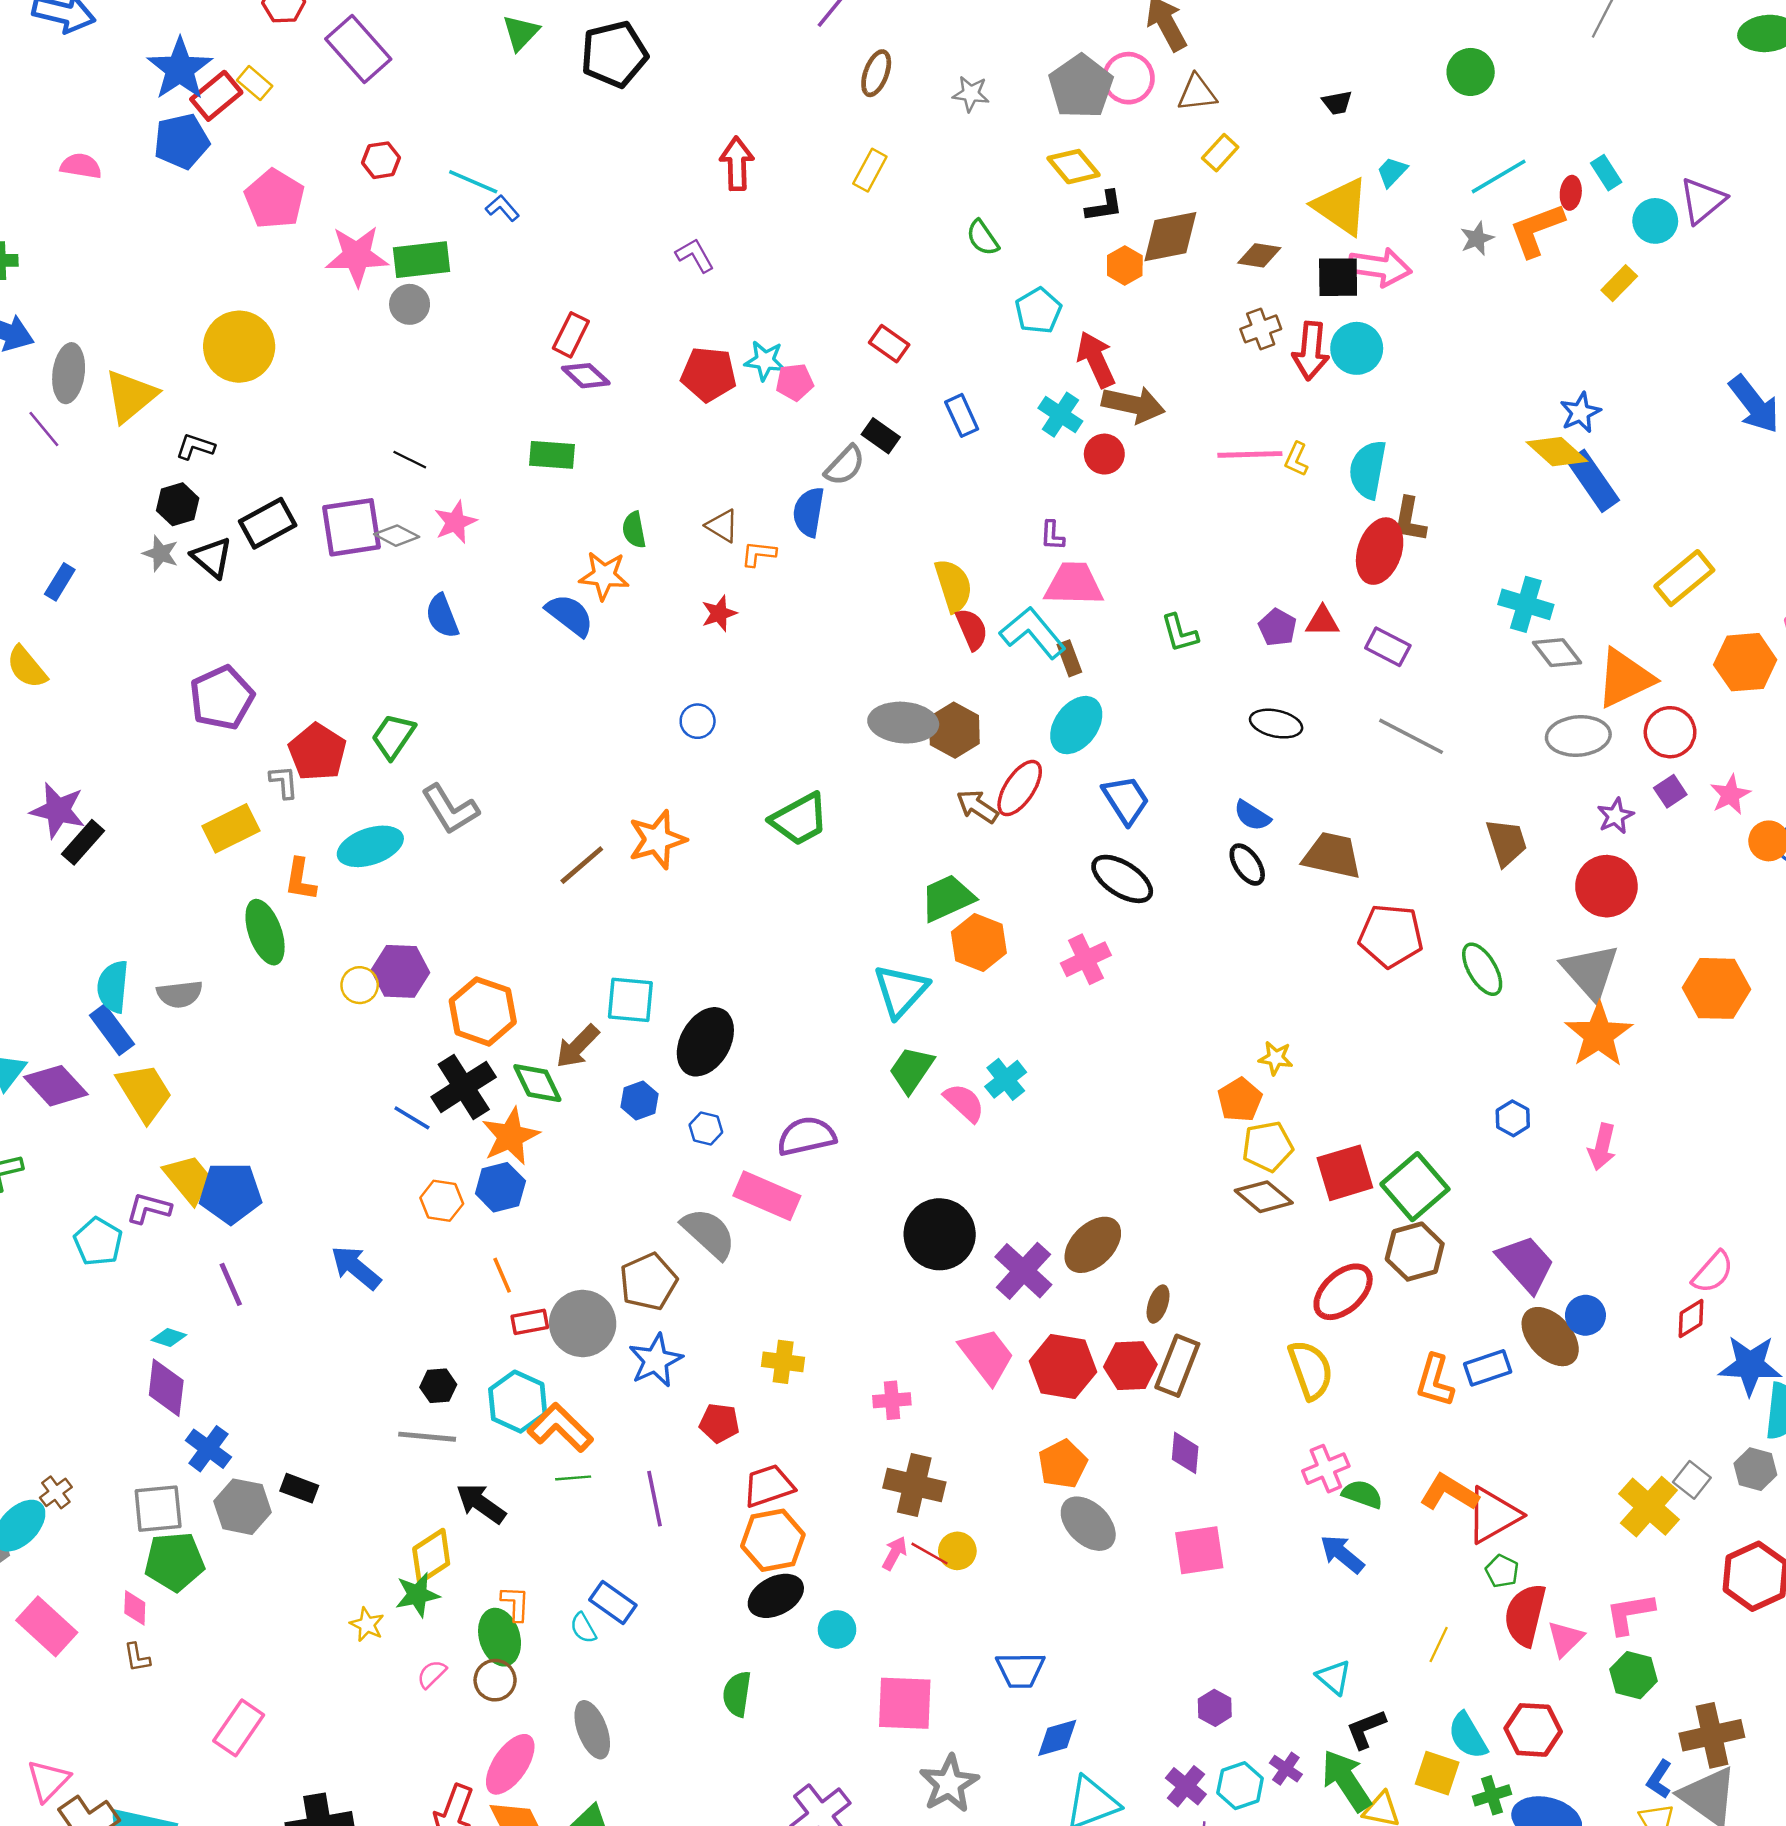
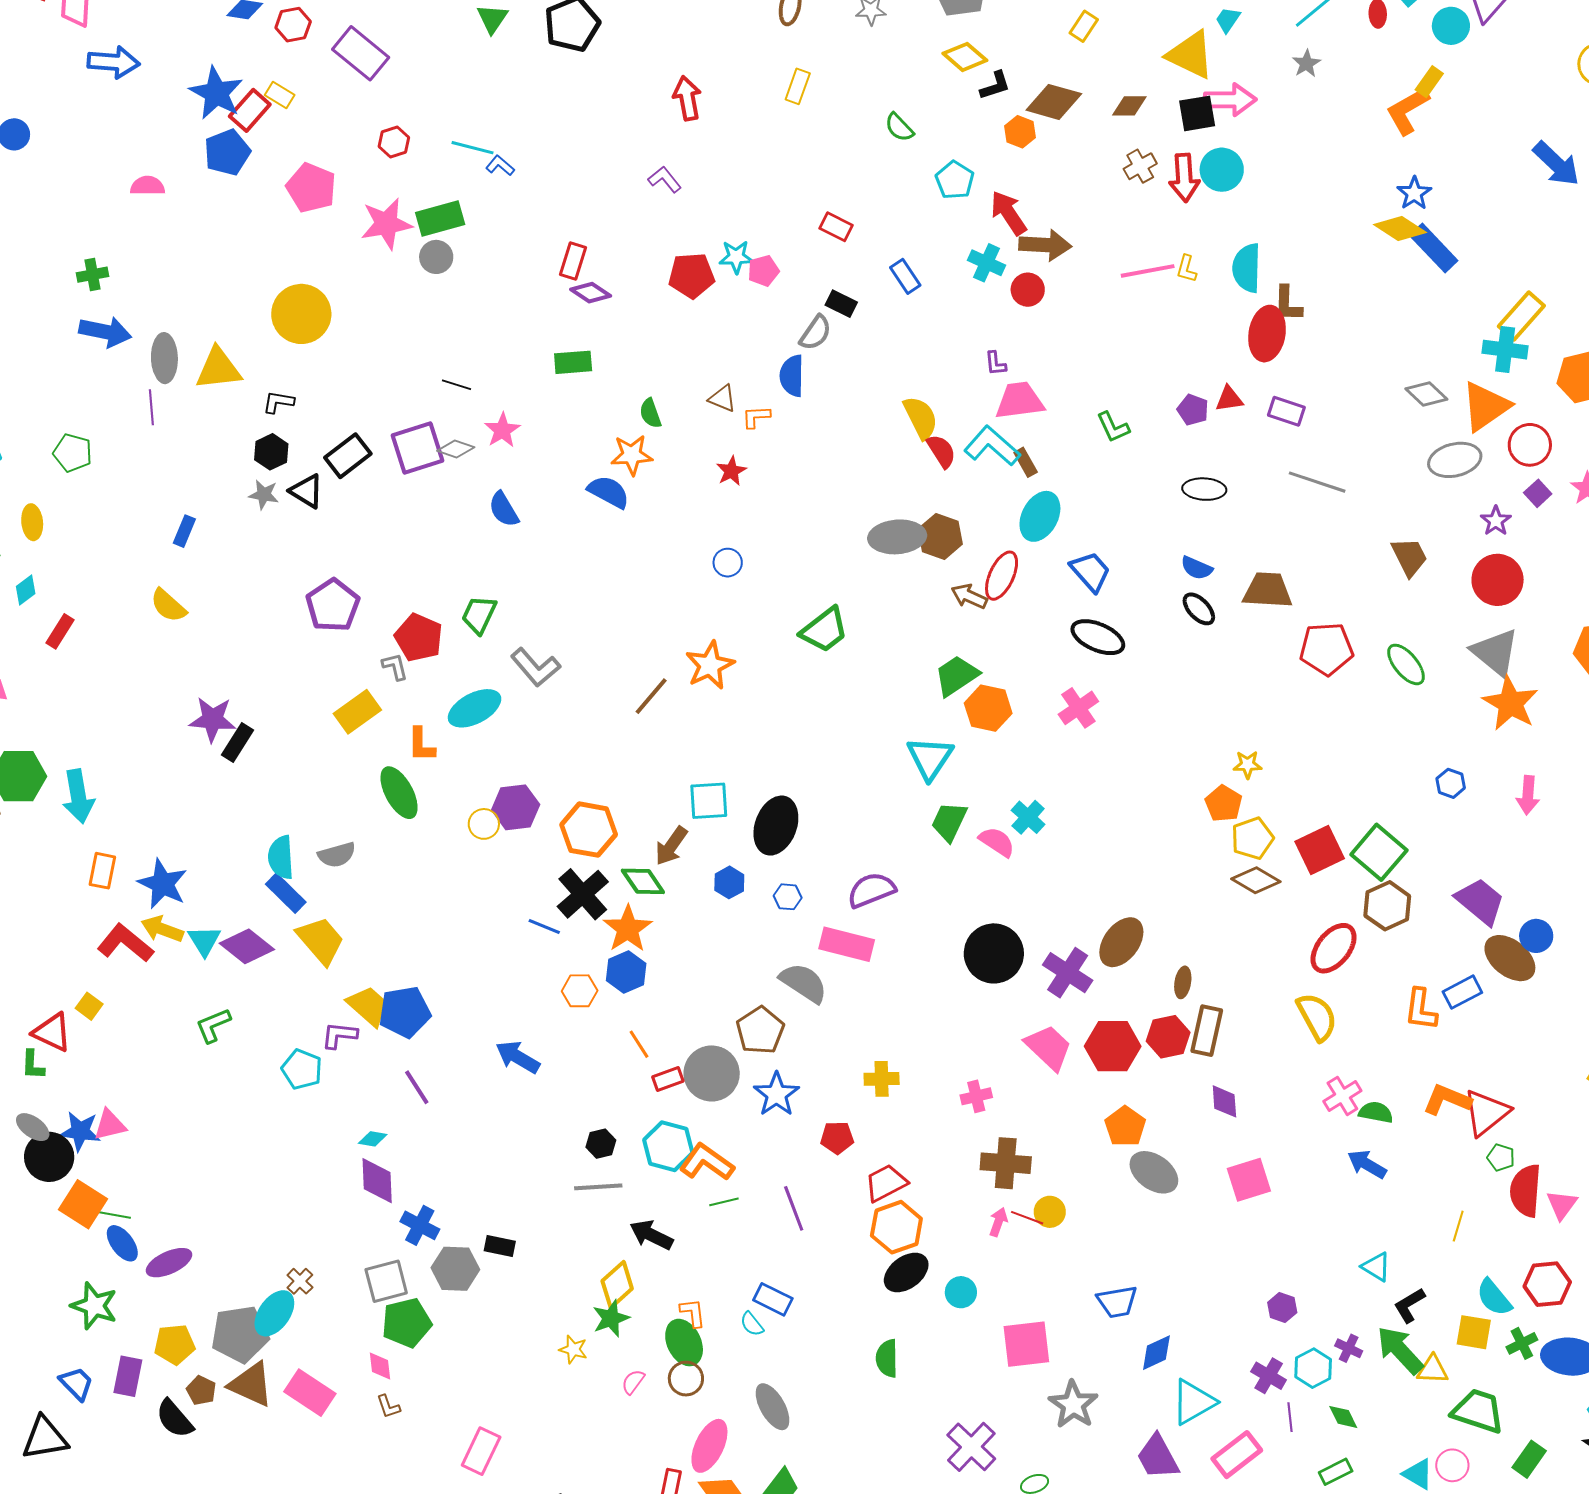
orange L-shape: (1537, 230) -> (1408, 111), moved
brown diamond: (1170, 237) -> (1054, 102), turned 36
yellow triangle: (131, 396) -> (218, 369), turned 42
purple line: (44, 429) -> (151, 407), turned 44
cyan cross: (1526, 604) -> (1505, 350), moved

